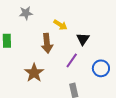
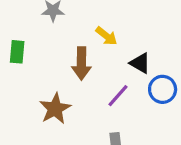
black triangle: (83, 39) -> (140, 63), turned -40
blue circle: (101, 68) -> (163, 89), moved

